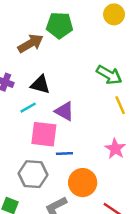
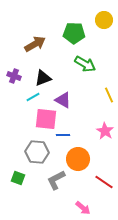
green pentagon: (60, 25) -> (74, 33), moved
green arrow: (109, 75) -> (85, 64), moved
black triangle: (40, 85) -> (43, 78), turned -36

